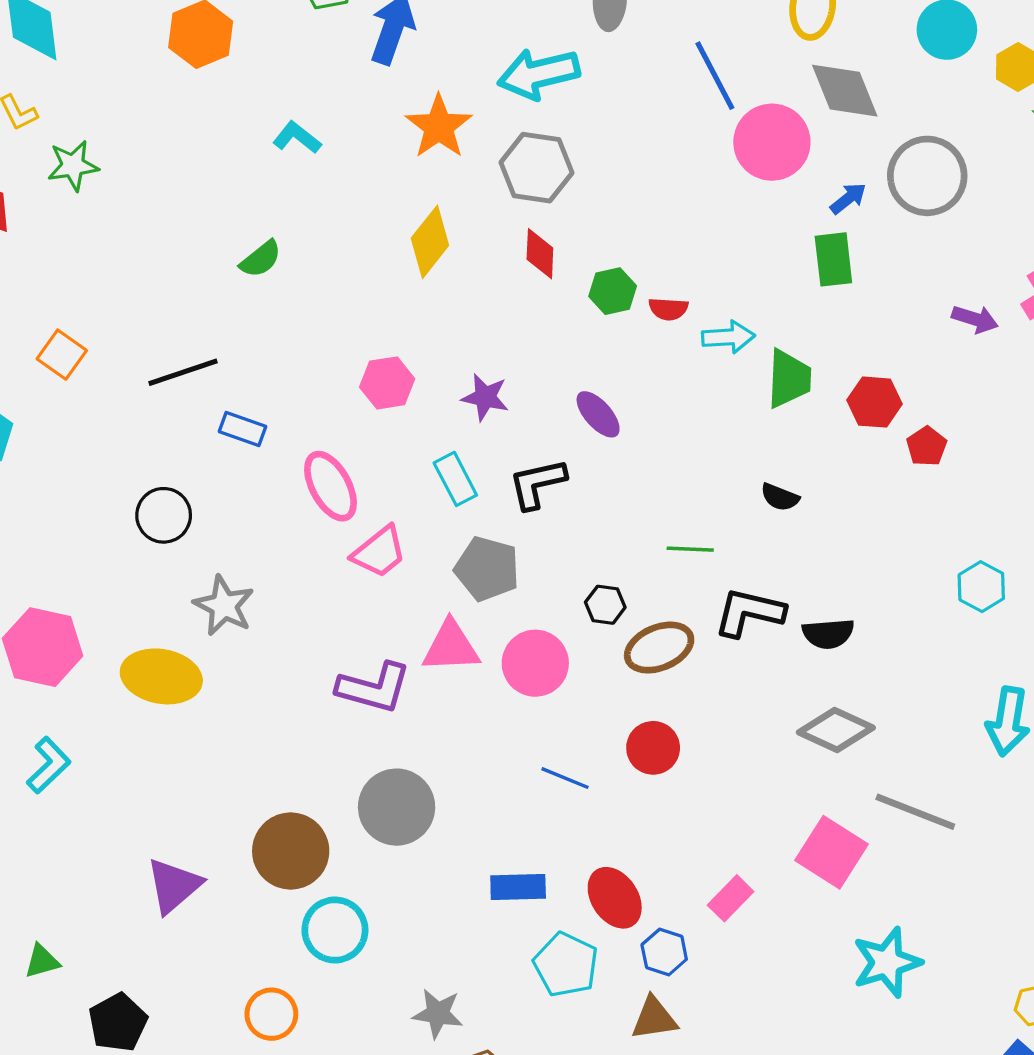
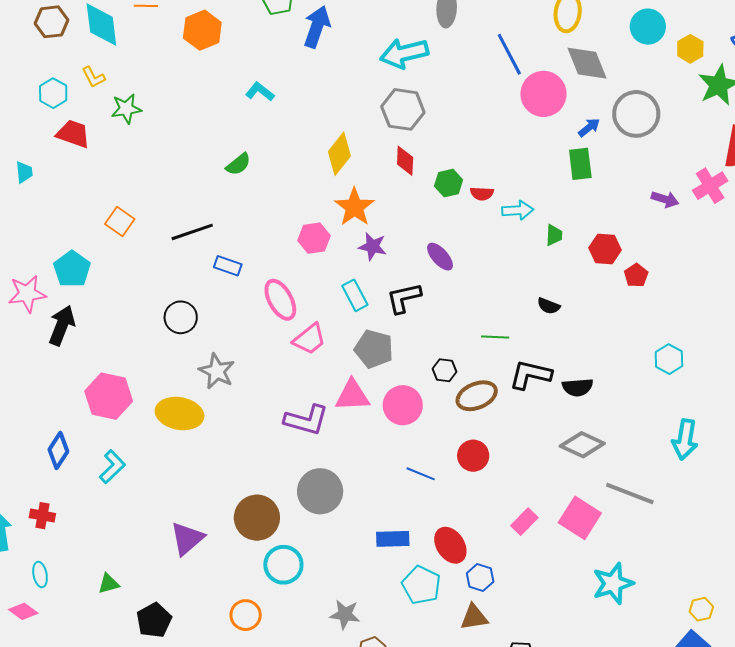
orange star: (439, 127) -> (354, 207), moved
green trapezoid: (789, 379) -> (554, 235), size x0.6
pink rectangle: (731, 898) -> (524, 522), moved

